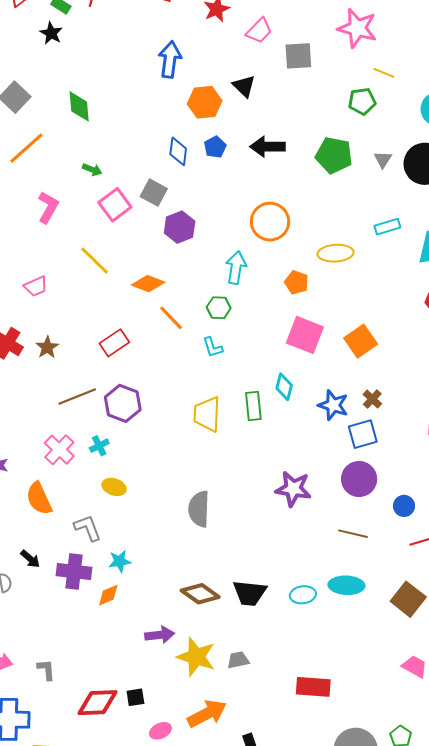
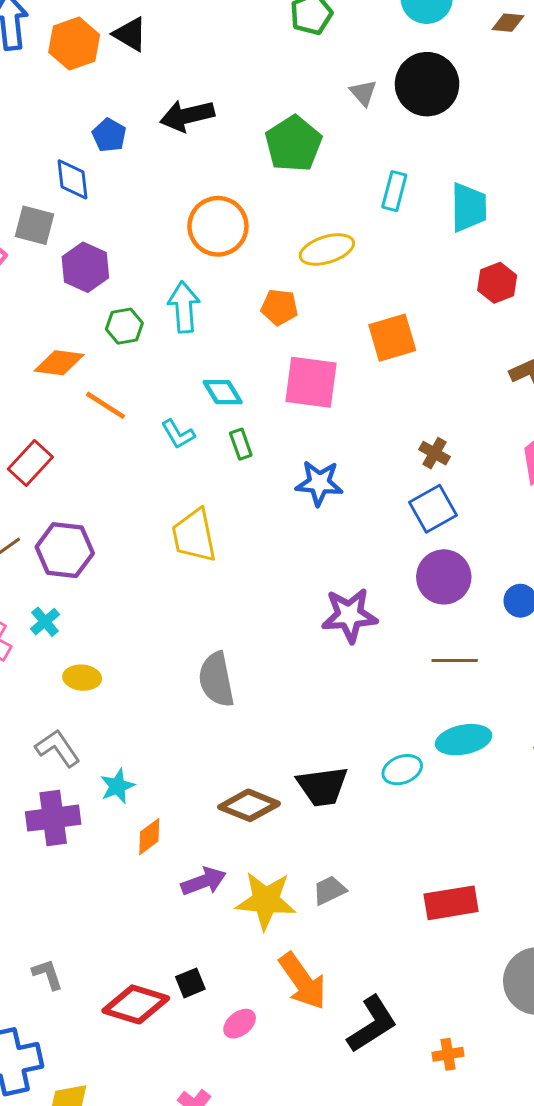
orange hexagon: (205, 102) -> (74, 44), moved
blue diamond: (178, 151) -> (72, 179), moved
green pentagon: (334, 155) -> (293, 144), moved, turned -30
cyan rectangle: (387, 227) -> (394, 191), turned -45
green hexagon: (219, 308) -> (124, 326), moved
orange square: (361, 341) -> (392, 338), moved, turned 32
cyan diamond: (284, 387) -> (223, 392), moved, turned -32
blue star: (333, 405) -> (319, 483), moved
green rectangle: (253, 406) -> (241, 444), moved, size x0.7
orange diamond: (108, 595) -> (149, 837), moved
red diamond: (98, 703) -> (136, 1004), turned 33
orange arrow: (207, 714) -> (303, 981), turned 96

